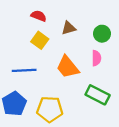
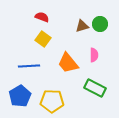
brown triangle: (69, 28) -> (82, 26), moved
green circle: (102, 34) -> (100, 24), moved

